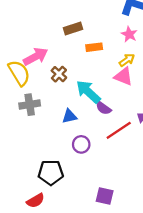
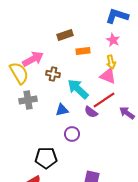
yellow arrow: (127, 60) -> (111, 62), turned 112
brown cross: (59, 74) -> (53, 74), turned -32
purple semicircle: (103, 108) -> (91, 112), moved
red line: (119, 130) -> (104, 100), moved

